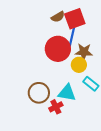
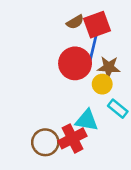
brown circle: (39, 93) -> (45, 142), moved
red cross: (56, 107) -> (72, 138), size x1.5

